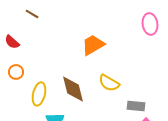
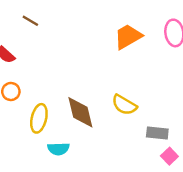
orange trapezoid: (93, 45) -> (128, 37), moved

